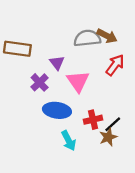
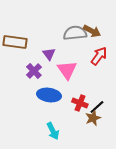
red cross: (93, 120) -> (80, 103), turned 35
cyan arrow: (69, 141) -> (53, 131), moved

